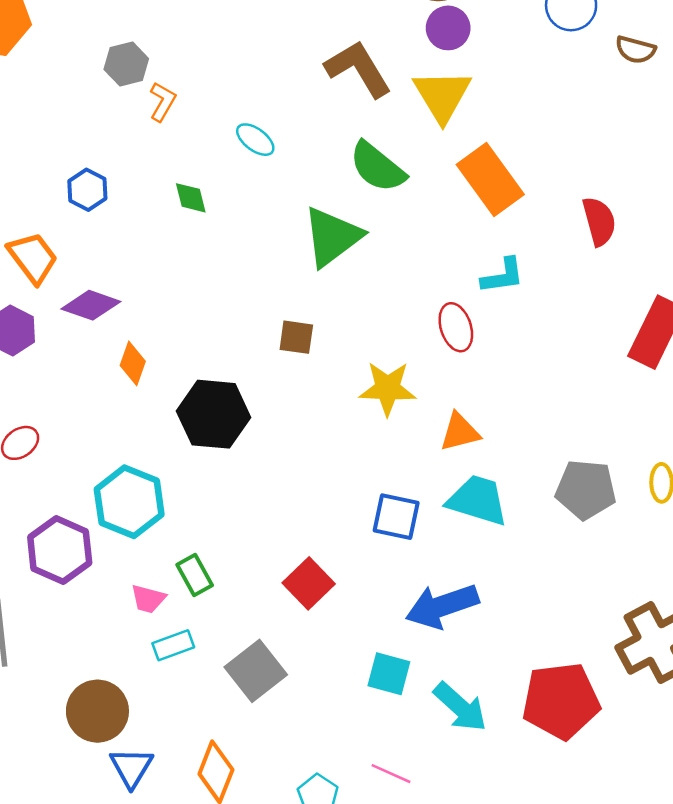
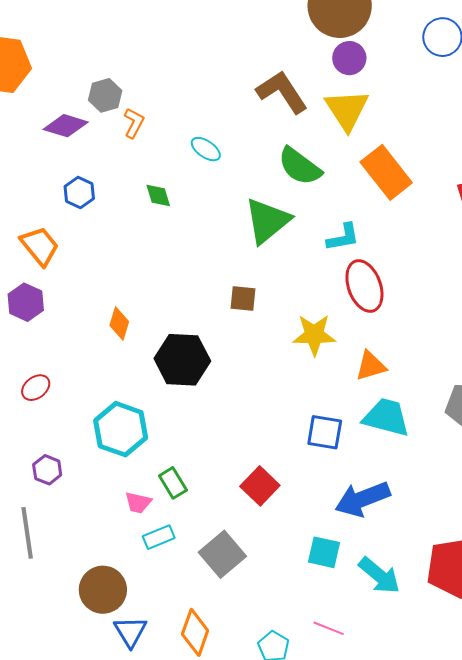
cyan L-shape: (503, 276) -> (343, 237), moved
purple diamond: (91, 305) -> (66, 126), moved
red ellipse: (456, 327) -> (364, 286), size x1.4
purple hexagon: (60, 550) -> (47, 470), moved, size x0.6

